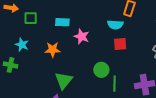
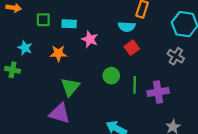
green square: (31, 18) -> (43, 20), moved
red square: (120, 44) -> (132, 48), turned -32
green line: (115, 84) -> (135, 85), moved

